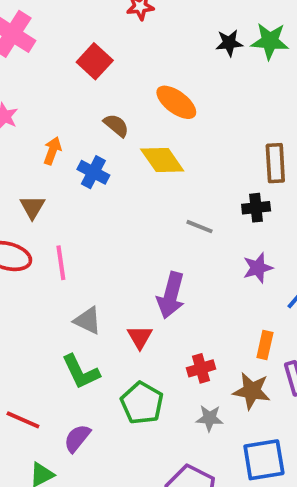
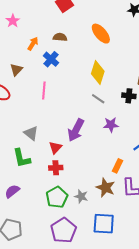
brown semicircle: (116, 125) -> (60, 37), moved, turned -48
yellow diamond: (162, 160) -> (98, 72), moved, turned 40
pink line: (61, 263) -> (44, 91), moved
purple star: (258, 268) -> (111, 125), moved
red cross: (201, 368) -> (56, 168), moved
green pentagon: (142, 403) -> (57, 197), moved

